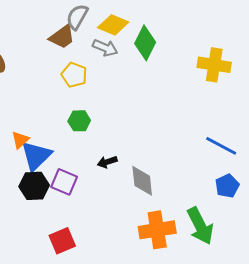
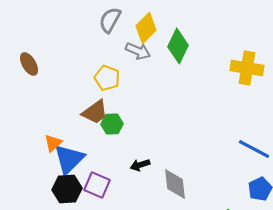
yellow diamond: (113, 25) -> (146, 28), turned -68
brown trapezoid: (62, 37) -> (95, 112), moved

